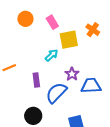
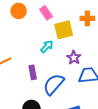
orange cross: (93, 30) -> (87, 18), turned -32
purple star: (72, 74) -> (74, 58), moved

